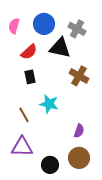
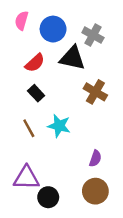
pink semicircle: (14, 26) -> (22, 21), moved
black rectangle: (30, 77) -> (36, 93), turned -32
brown line: (24, 115) -> (29, 128), moved
black circle: (50, 165) -> (48, 197), moved

